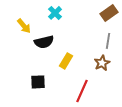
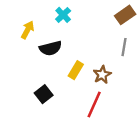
yellow arrow: (24, 26) -> (28, 30), turned -112
brown star: (102, 63) -> (102, 75), moved
black square: (38, 82) -> (44, 94), turned -35

